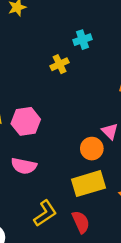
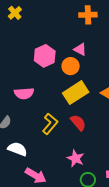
yellow cross: (60, 64) -> (15, 13), moved
pink hexagon: (26, 121) -> (45, 56), moved

